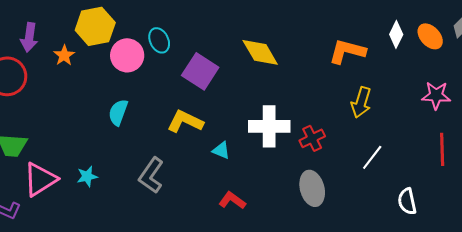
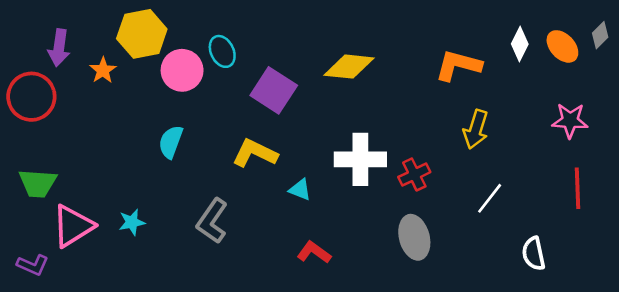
yellow diamond: (260, 52) -> (349, 67), turned -54

